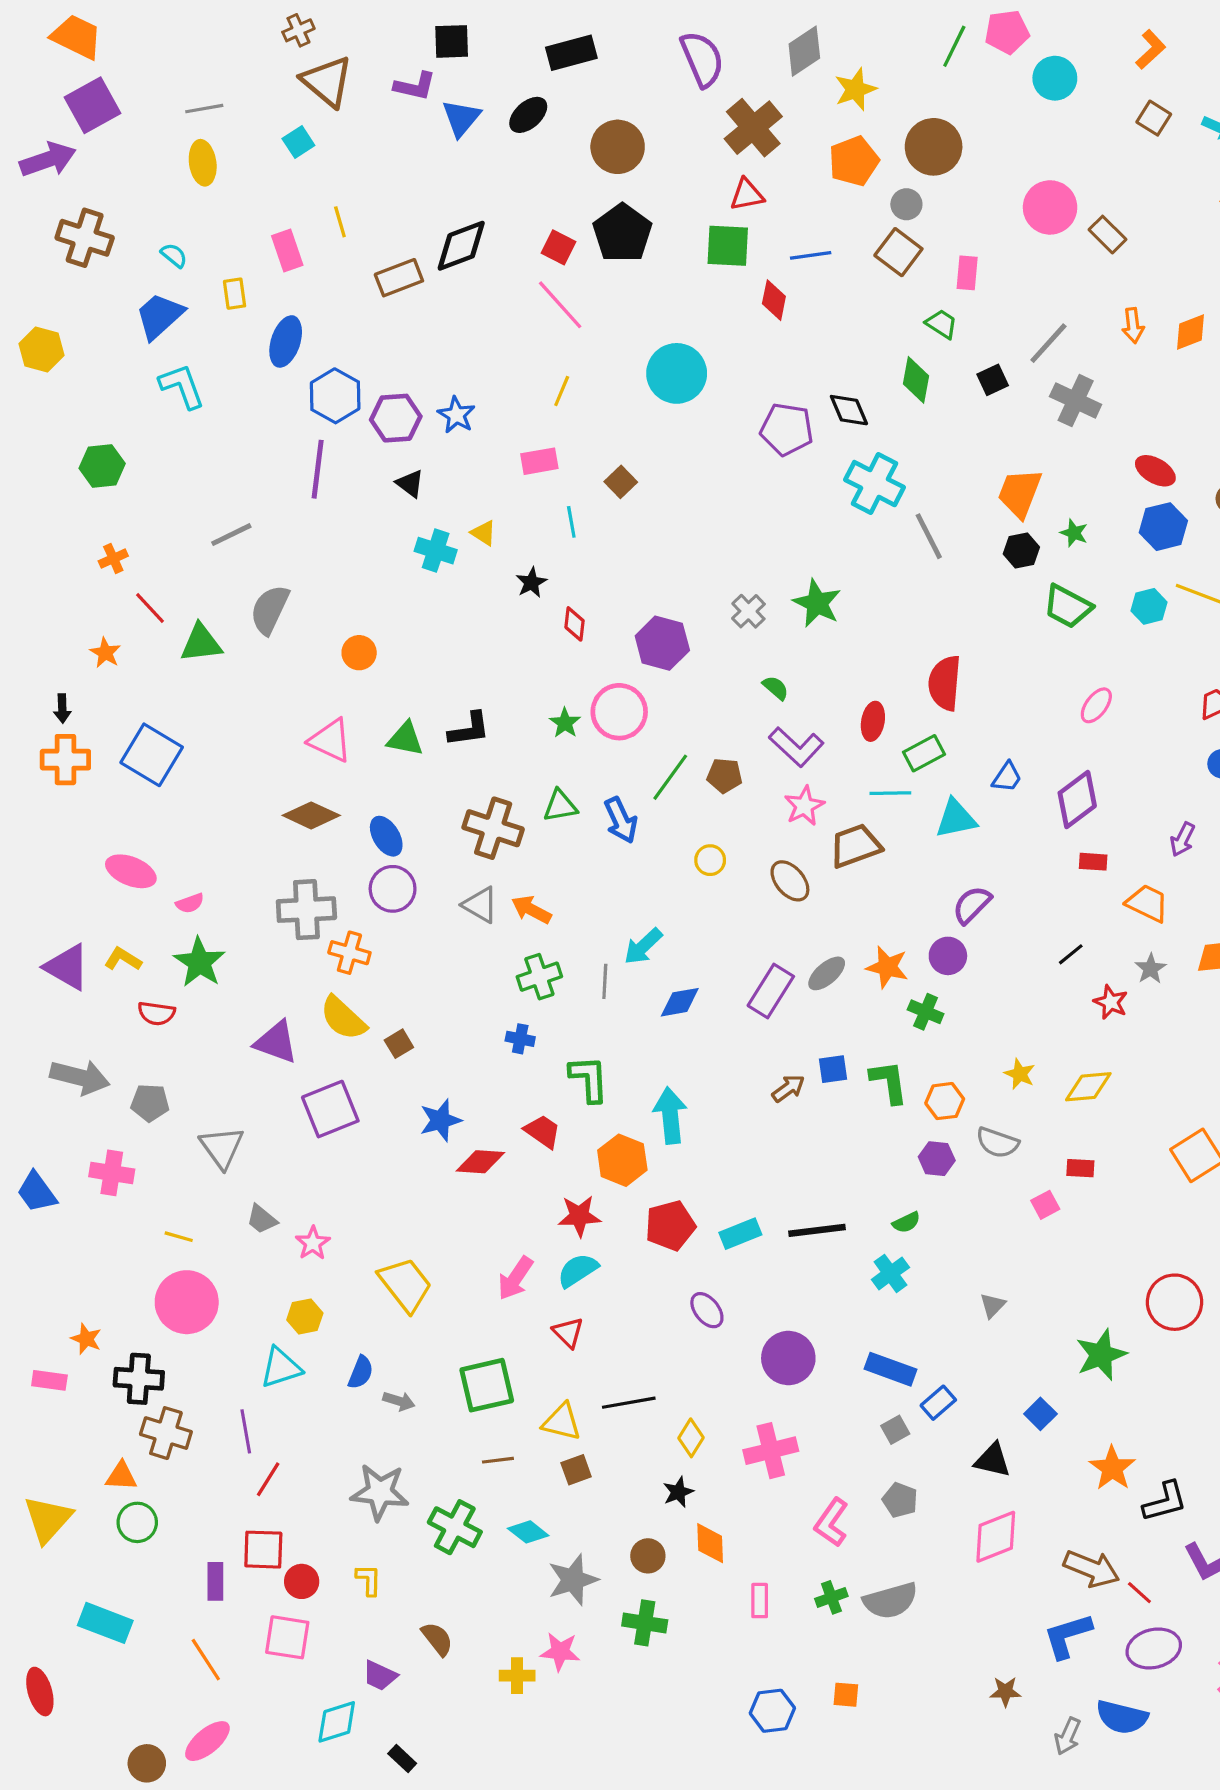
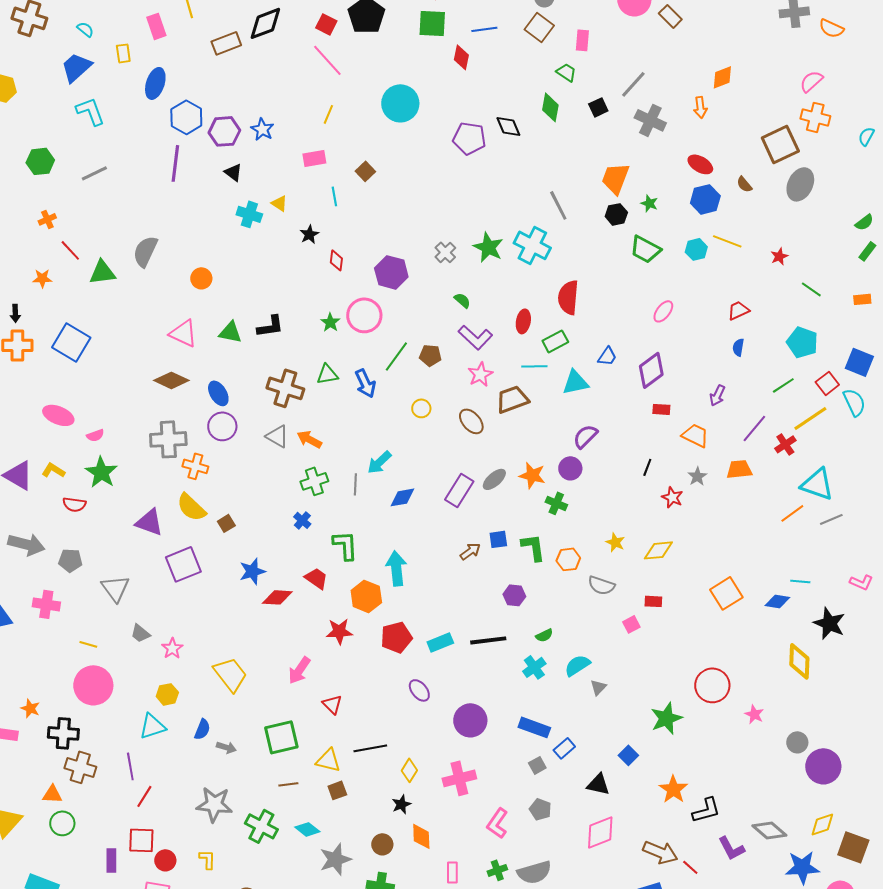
orange arrow: (1133, 326) -> (700, 107), moved
cyan cross: (875, 484) -> (532, 245), moved
gray line: (231, 535) -> (94, 173), moved
orange star: (105, 653) -> (42, 278), turned -30
black line: (1071, 954) -> (647, 467), turned -30
blue cross: (520, 1039) -> (302, 520), turned 30
purple hexagon: (937, 1159) -> (514, 595), moved
cyan semicircle: (578, 1270) -> (577, 665), moved

